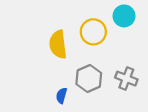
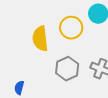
blue semicircle: (61, 96) -> (19, 88), moved

